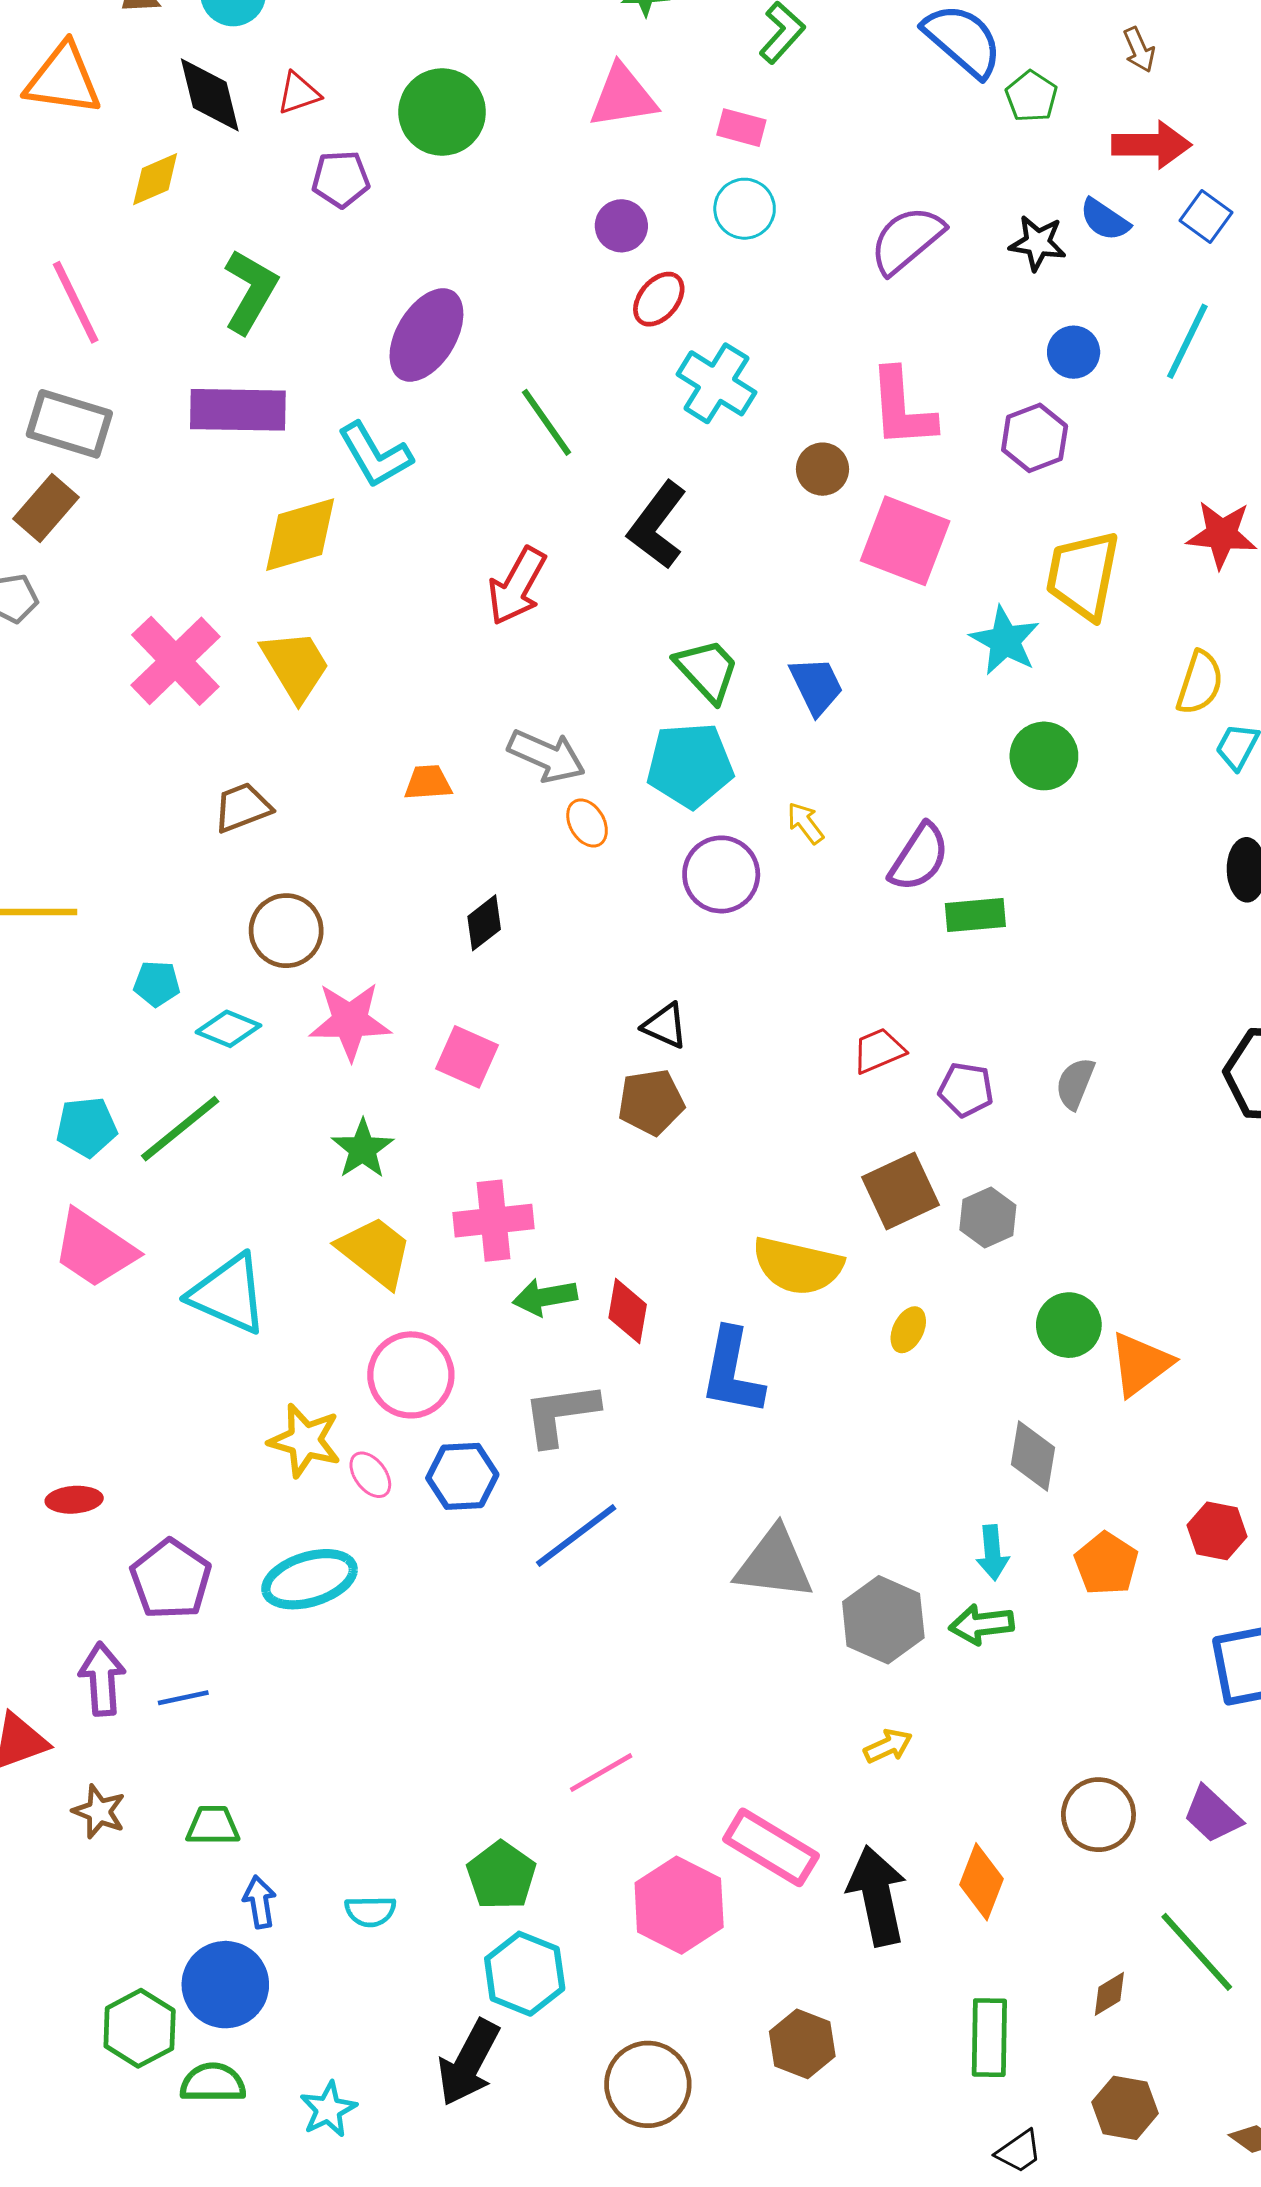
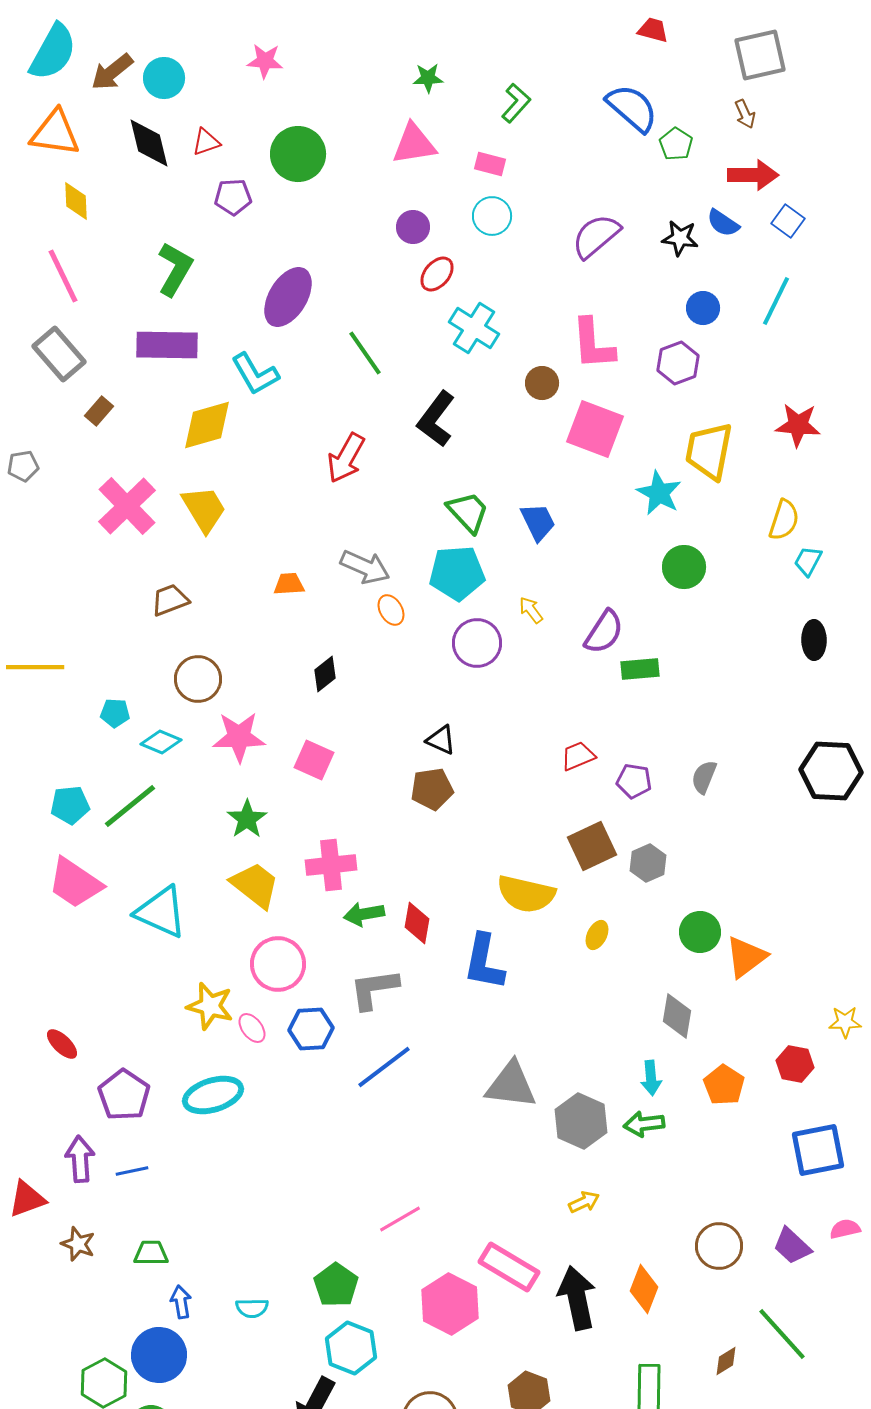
yellow diamond: (155, 179) -> (76, 201), moved, turned -69
gray rectangle: (69, 424) -> (59, 354), turned 32
brown rectangle: (46, 508) -> (99, 411), moved, size x0.7
red ellipse: (74, 1500) -> (62, 1044), turned 48

